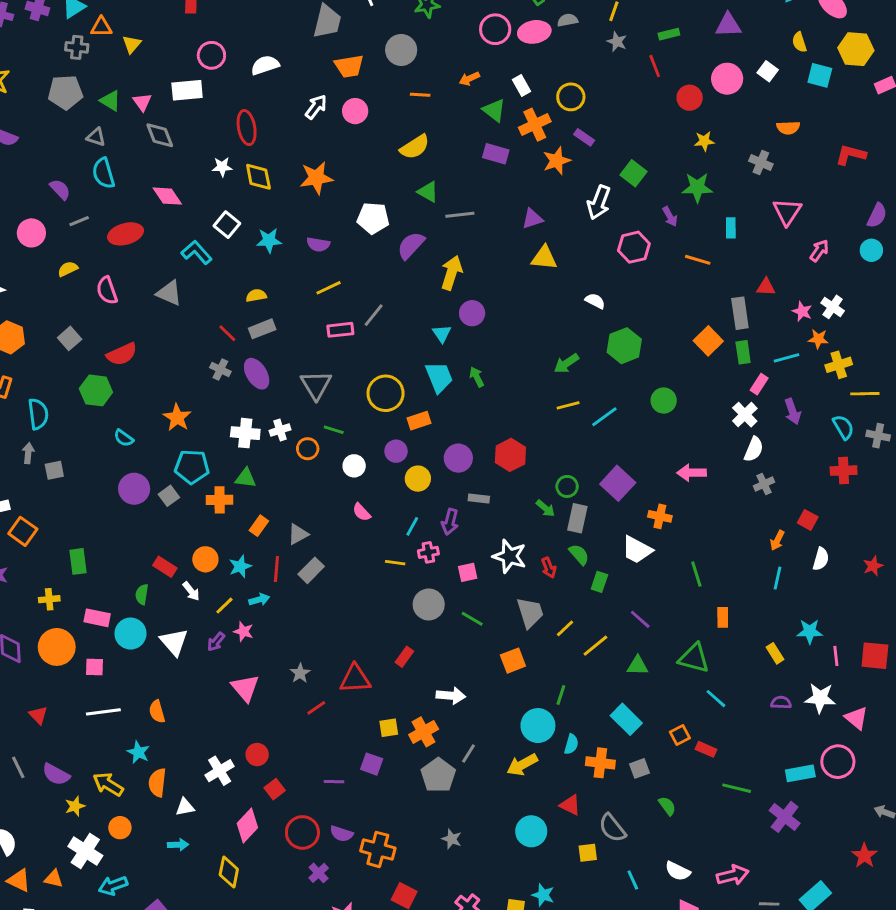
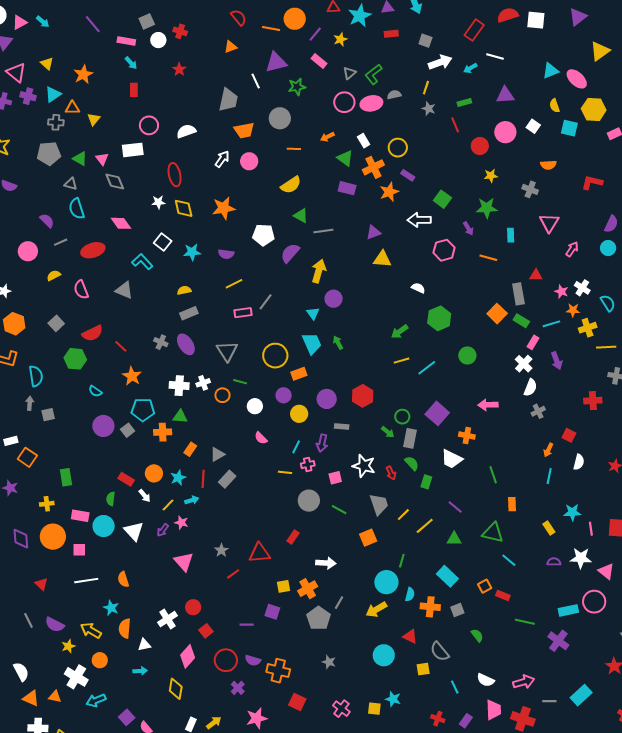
white arrow: (599, 202) -> (419, 220), turned 70
red line: (227, 333) -> (121, 346), moved
green rectangle: (743, 352) -> (521, 321), turned -49
cyan semicircle: (843, 427) -> (608, 303), moved

